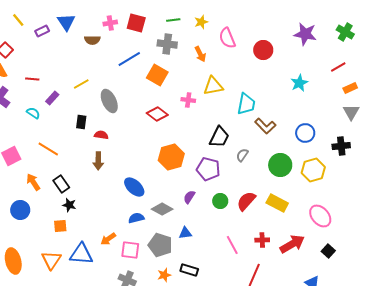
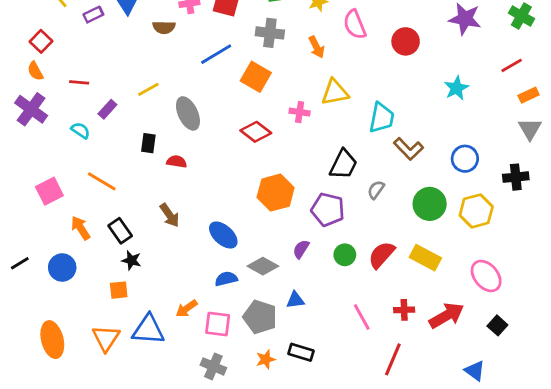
brown arrow: (98, 161) -> (170, 215), moved, turned -36

